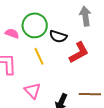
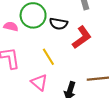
yellow line: (39, 56) -> (48, 57), moved

